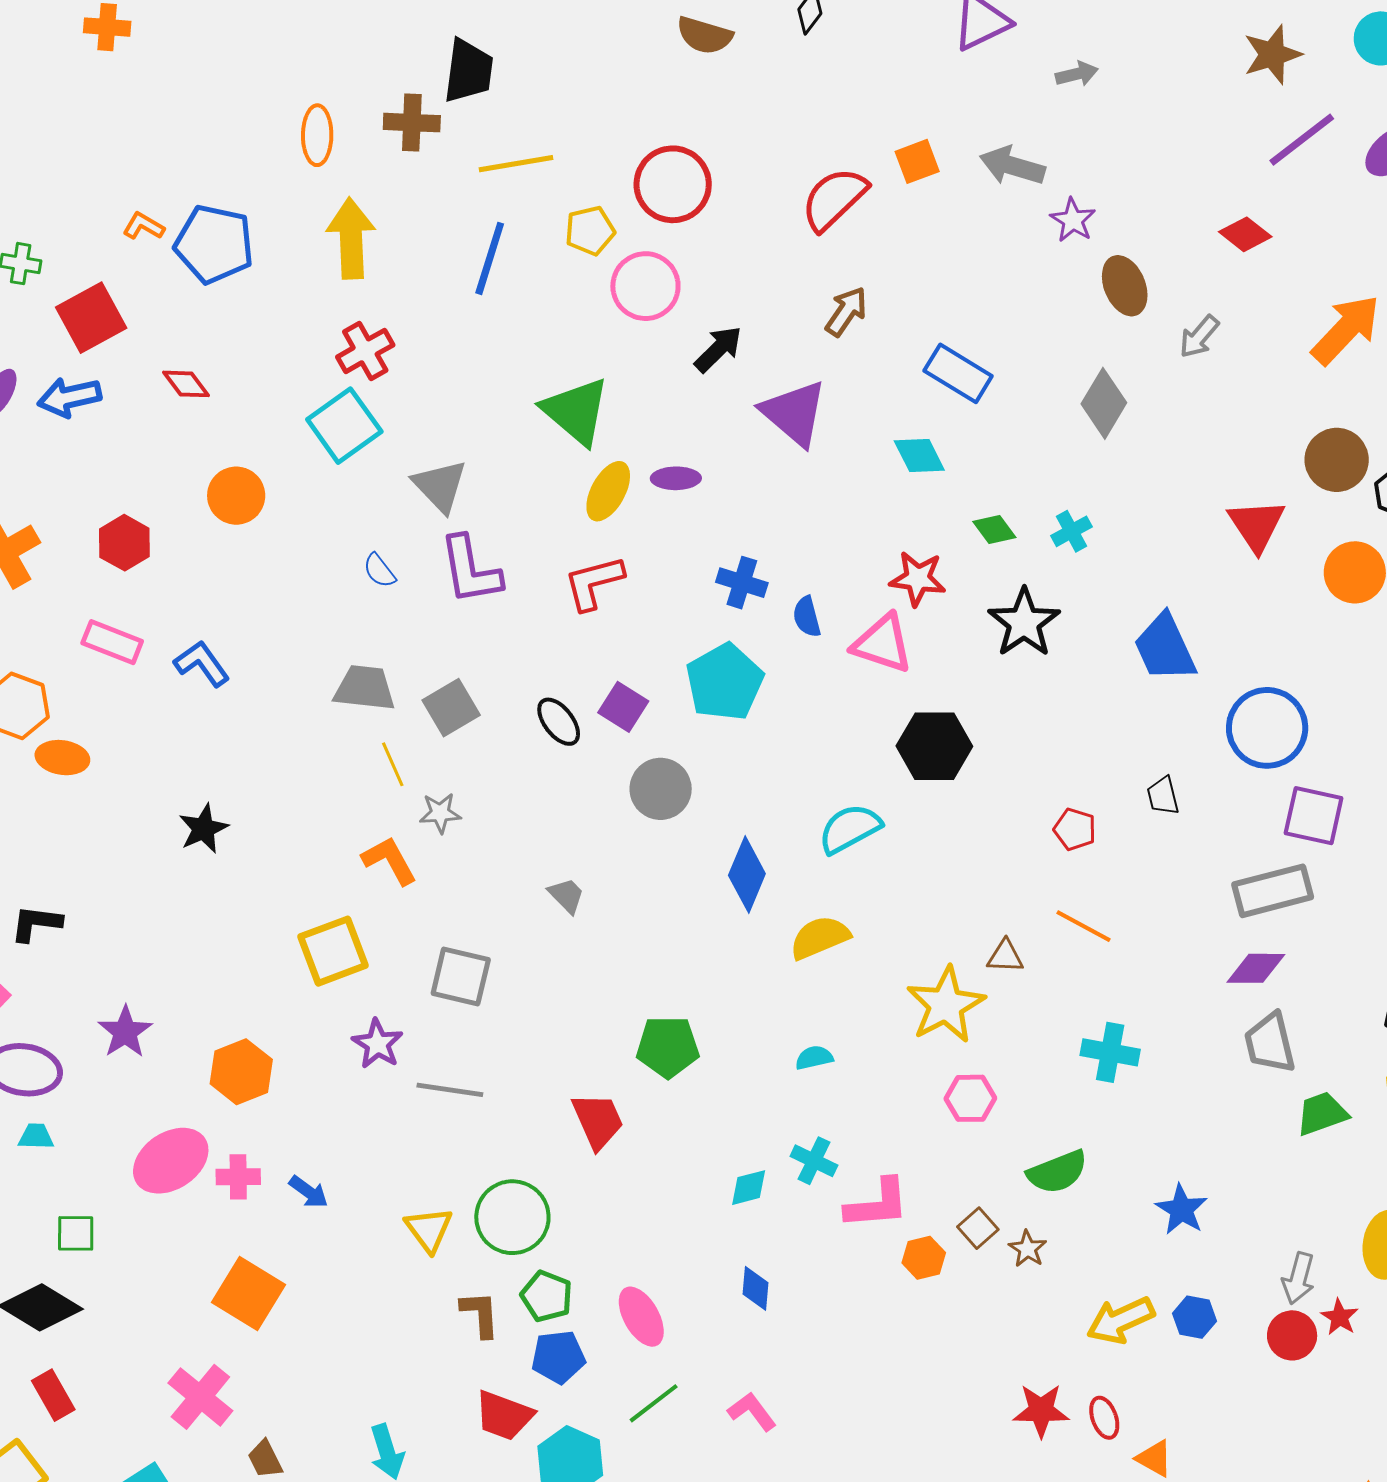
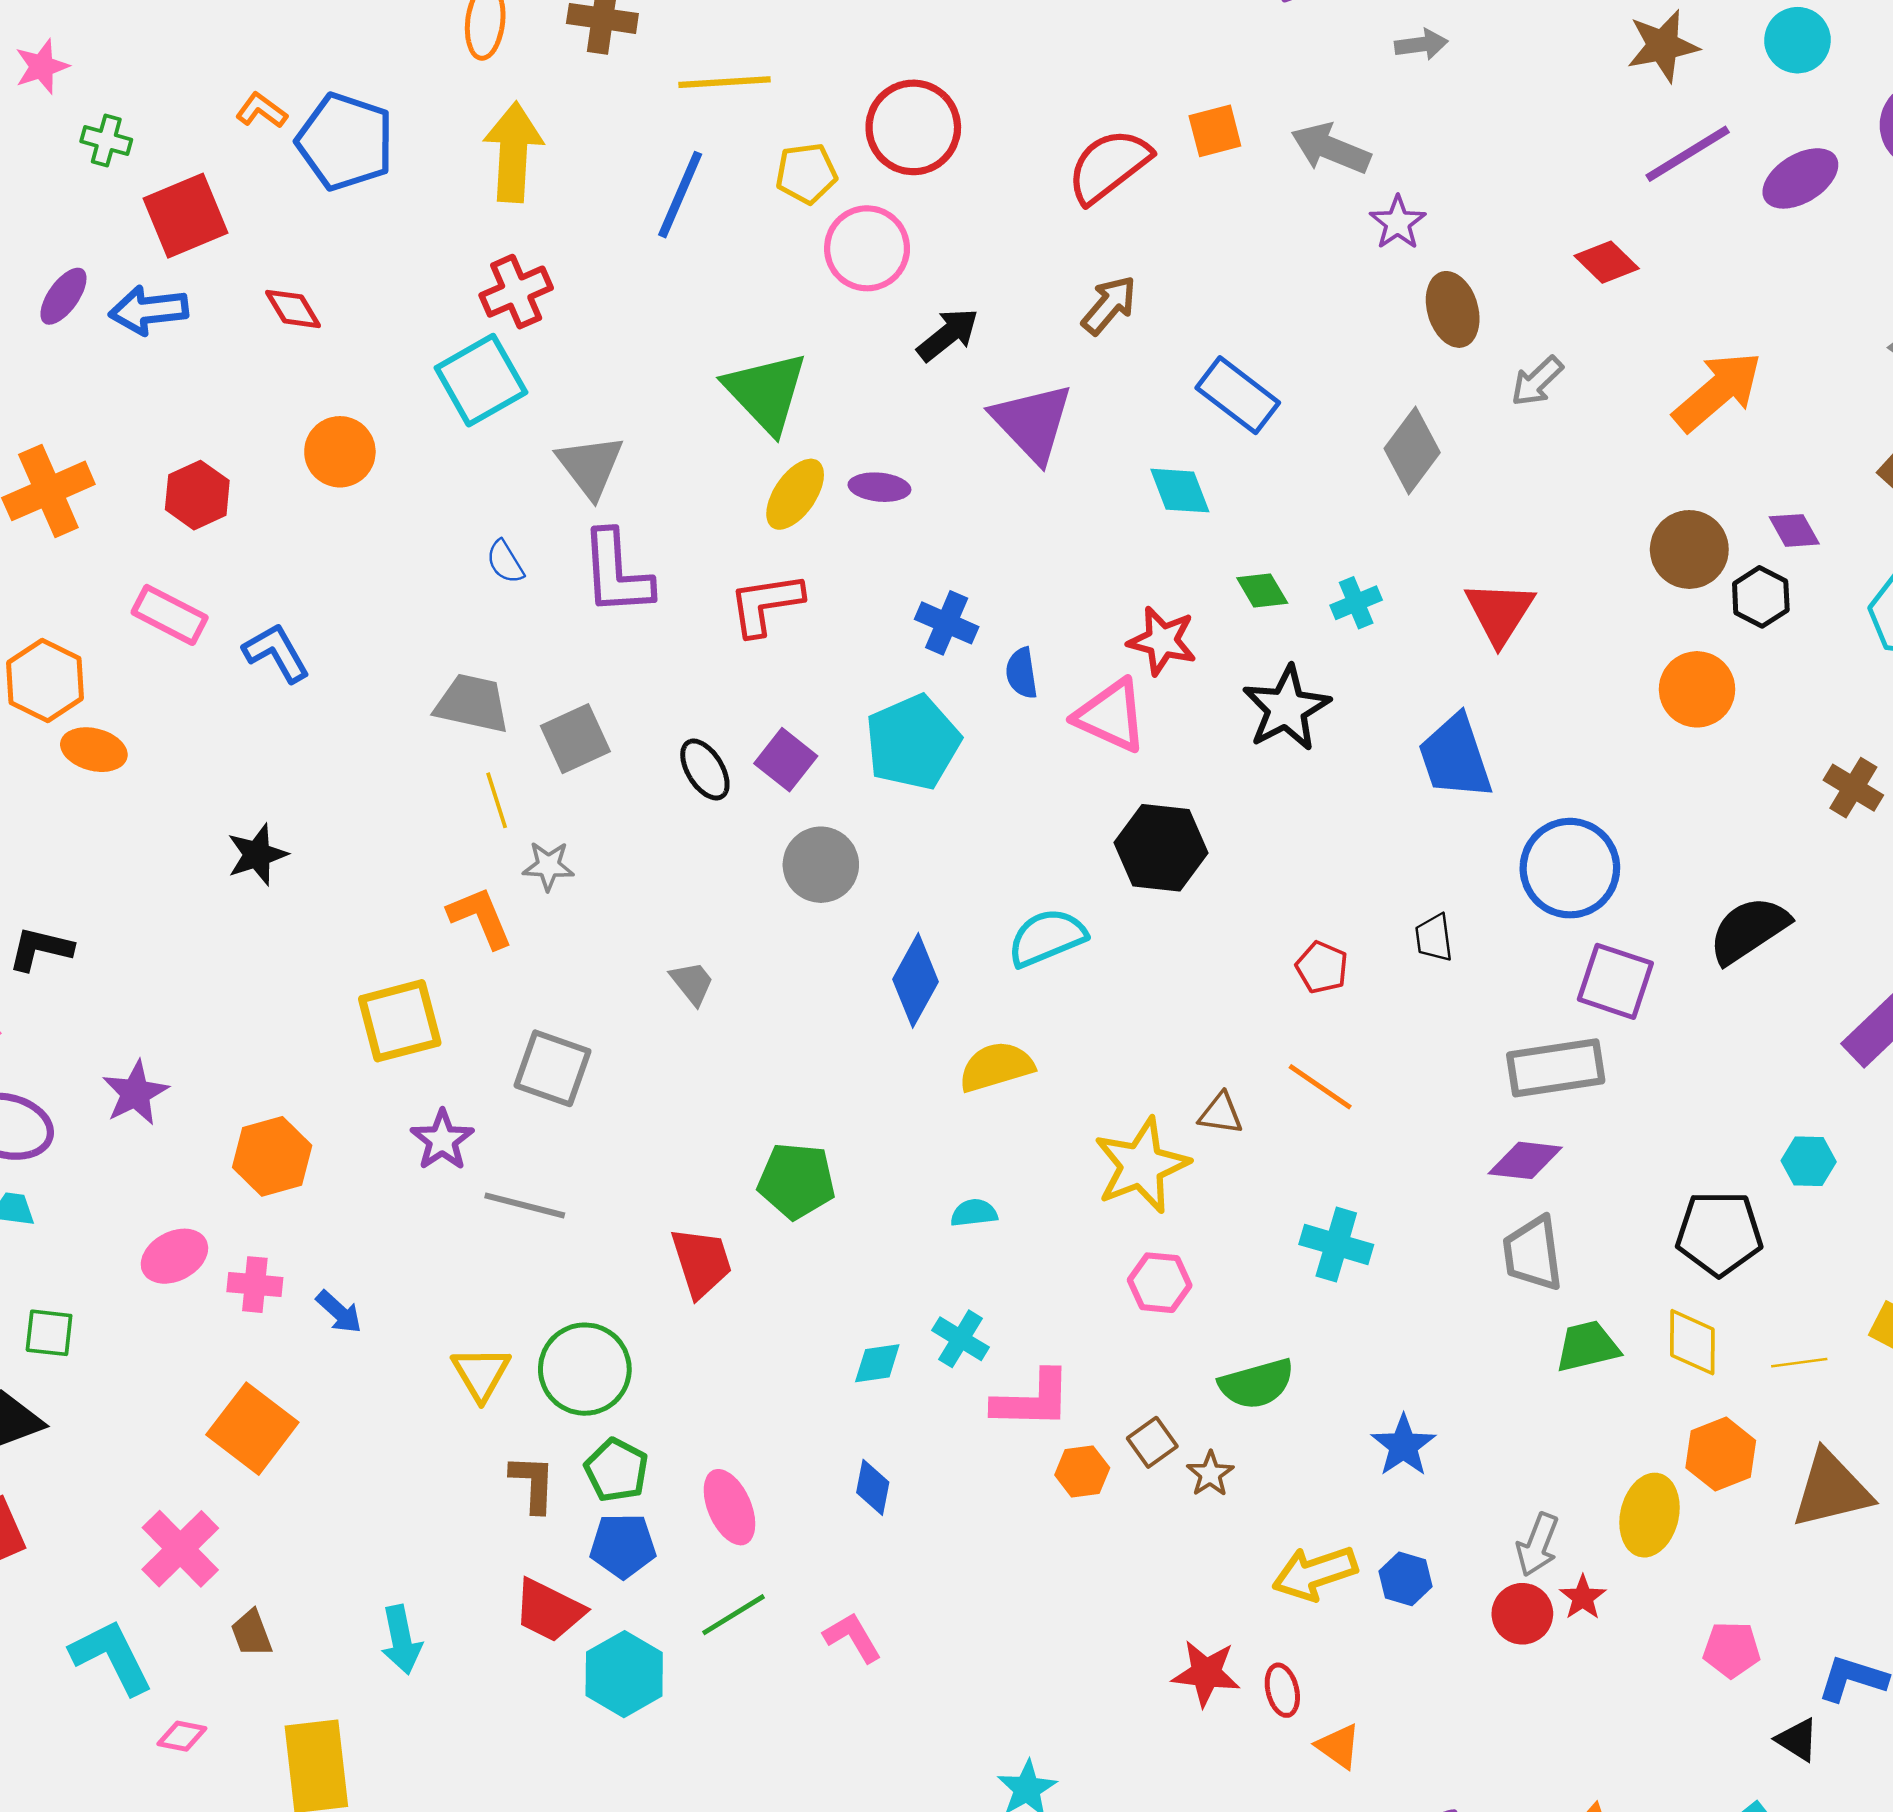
red triangle: (1256, 525) -> (1500, 613), moved
pink ellipse: (171, 1161) -> (174, 1256), size x0.7

